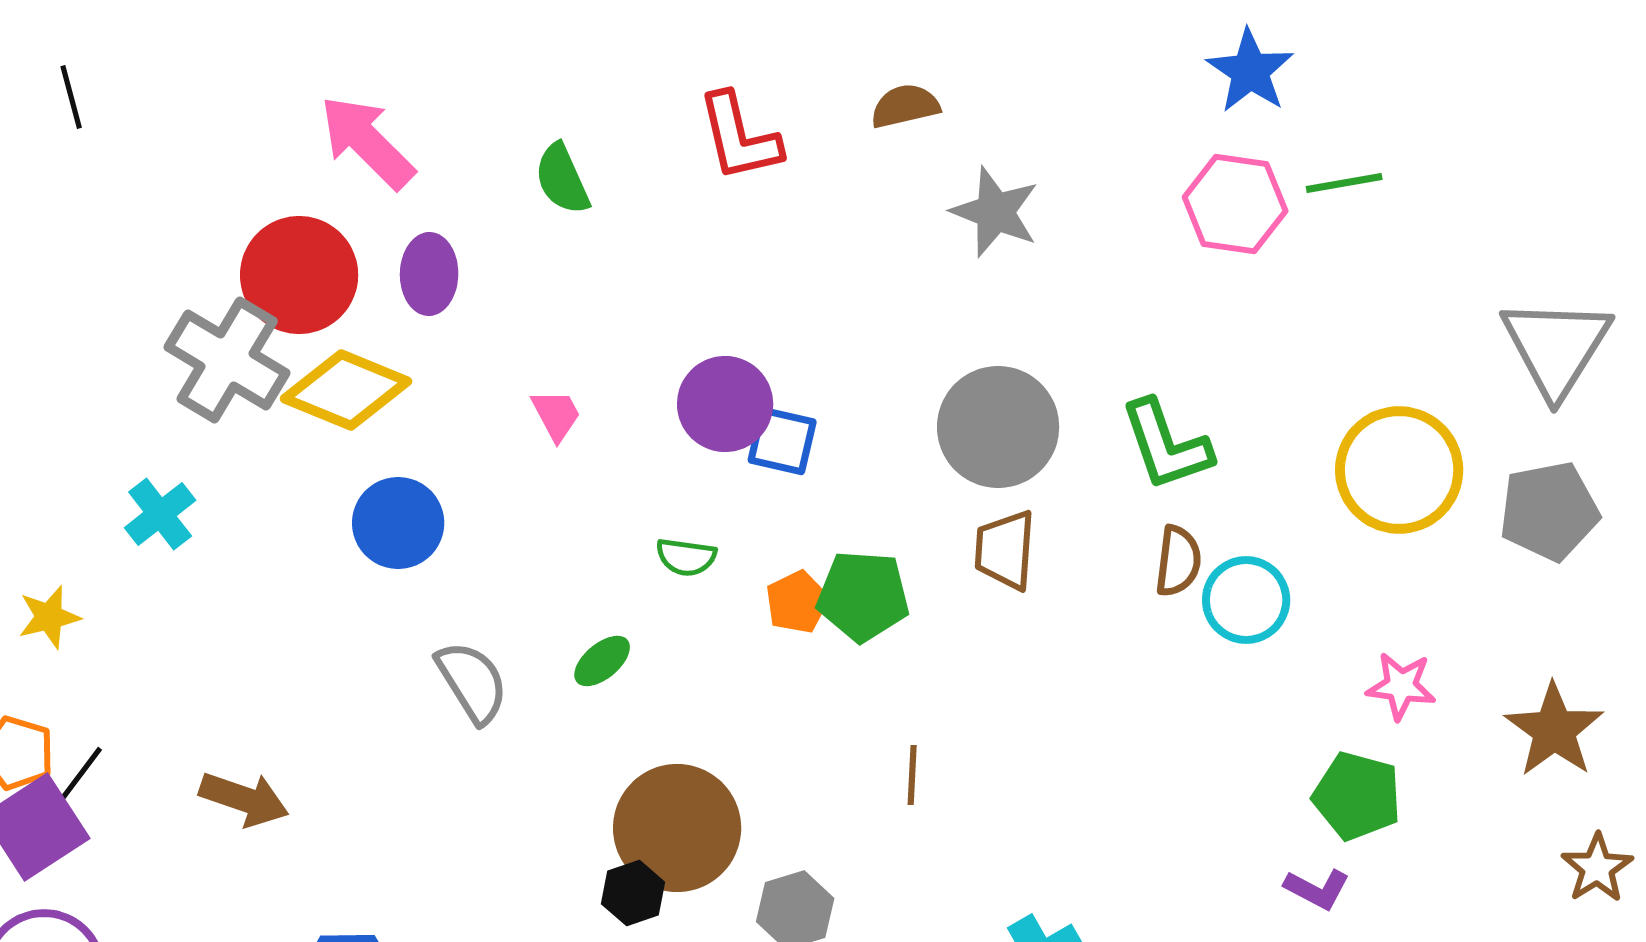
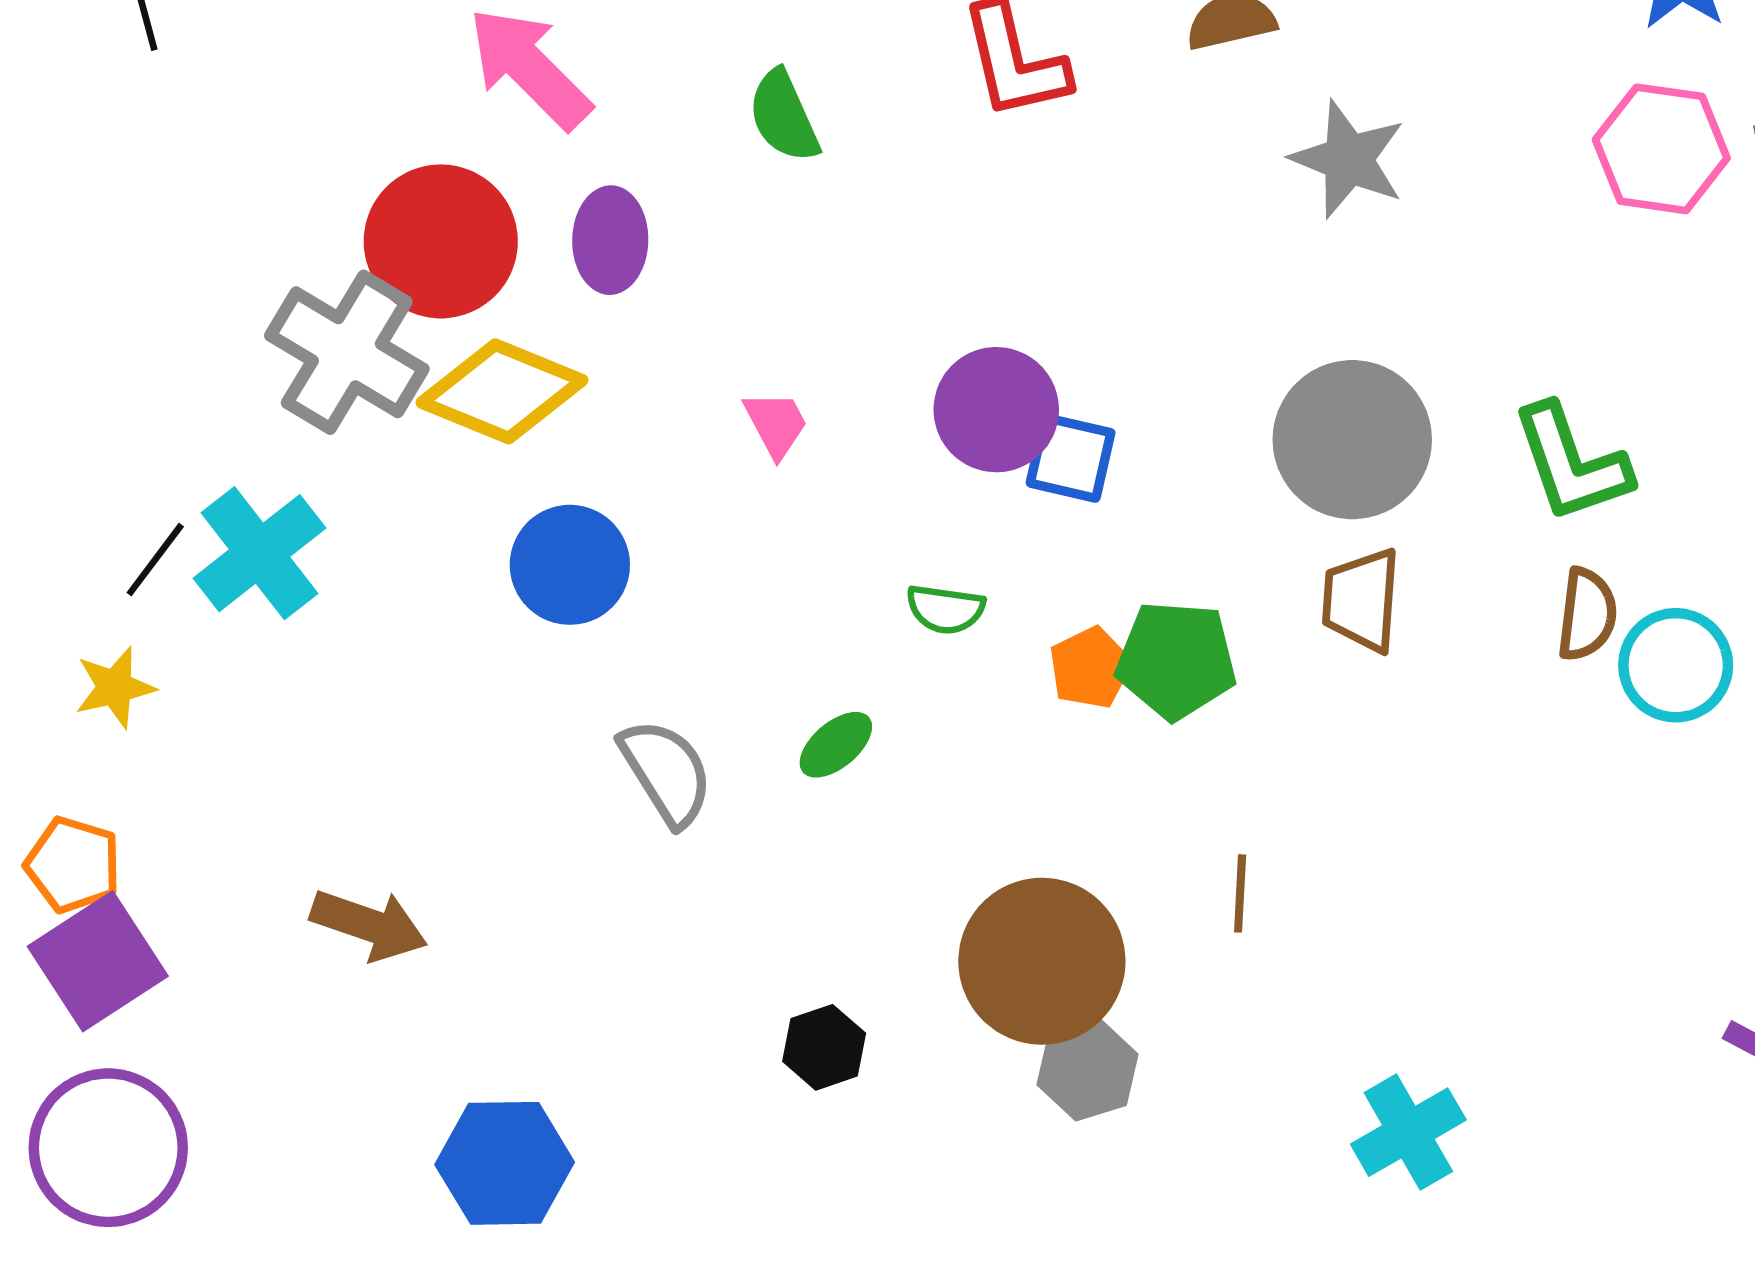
cyan cross: (160, 514) -> (259, 553), size x1.4
black line: (80, 775) -> (155, 560), moved
brown circle: (677, 828) -> (1042, 961), moved
black hexagon: (633, 893) -> (824, 1047), moved

